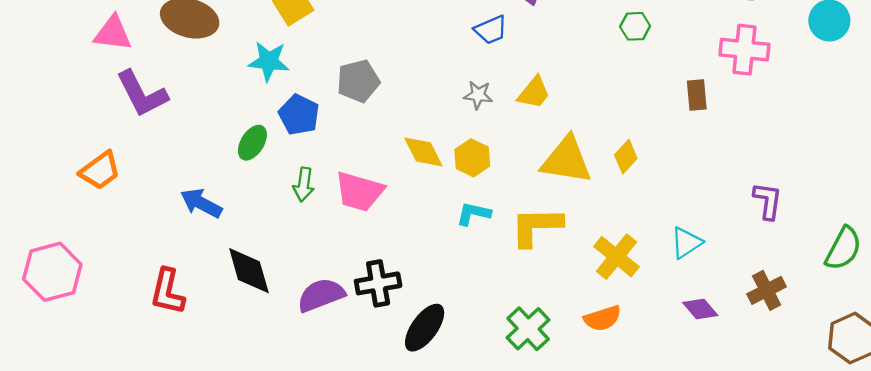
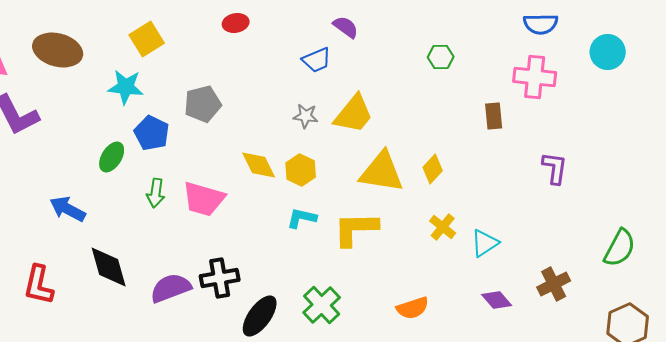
yellow trapezoid: (534, 93) -> (354, 114), size x1.4
purple L-shape: (768, 201) -> (555, 168), moved
yellow cross: (616, 257) -> (443, 227), moved, size x0.7
green cross: (528, 329) -> (322, 305), moved

